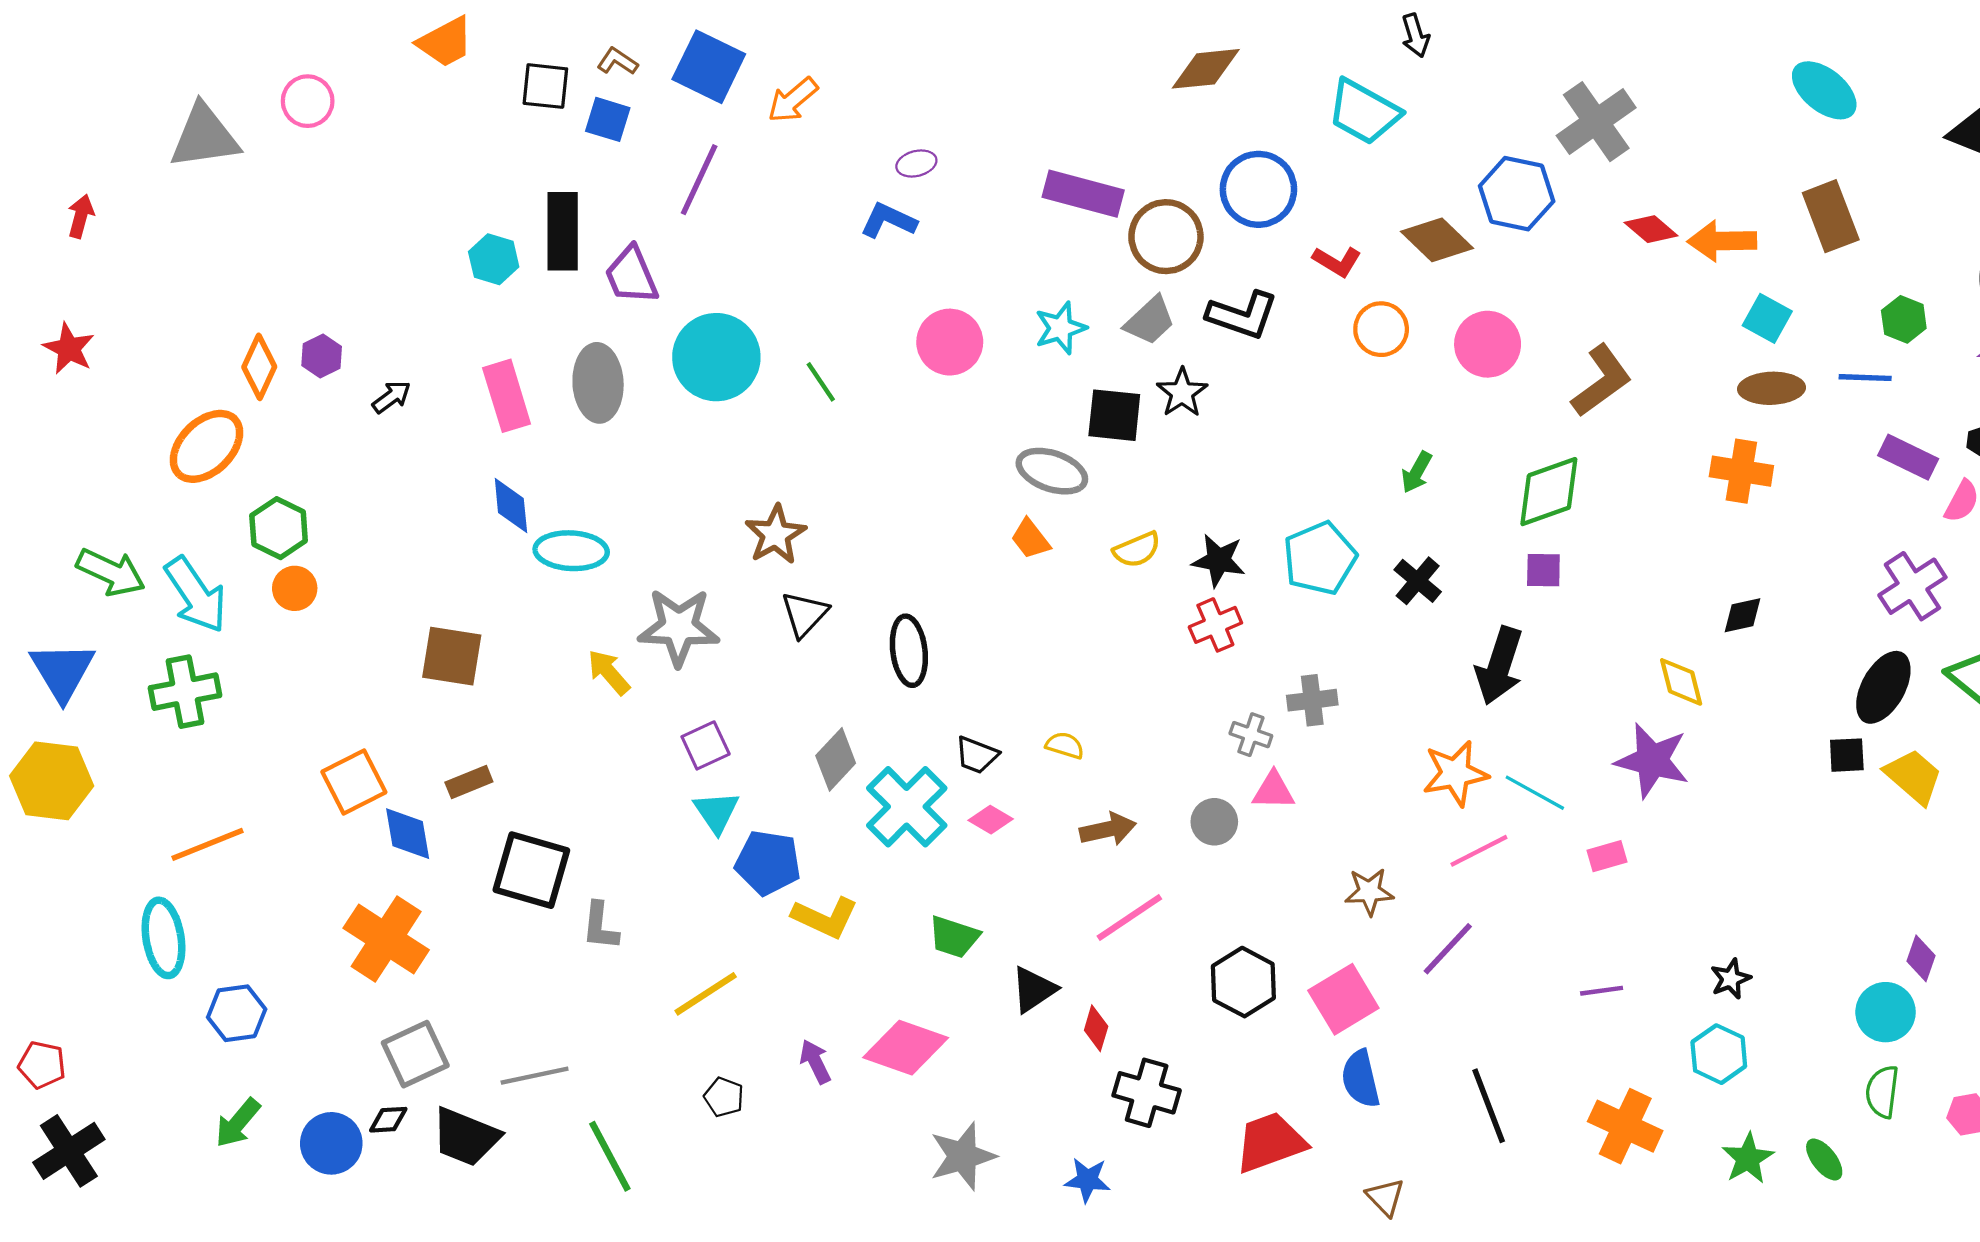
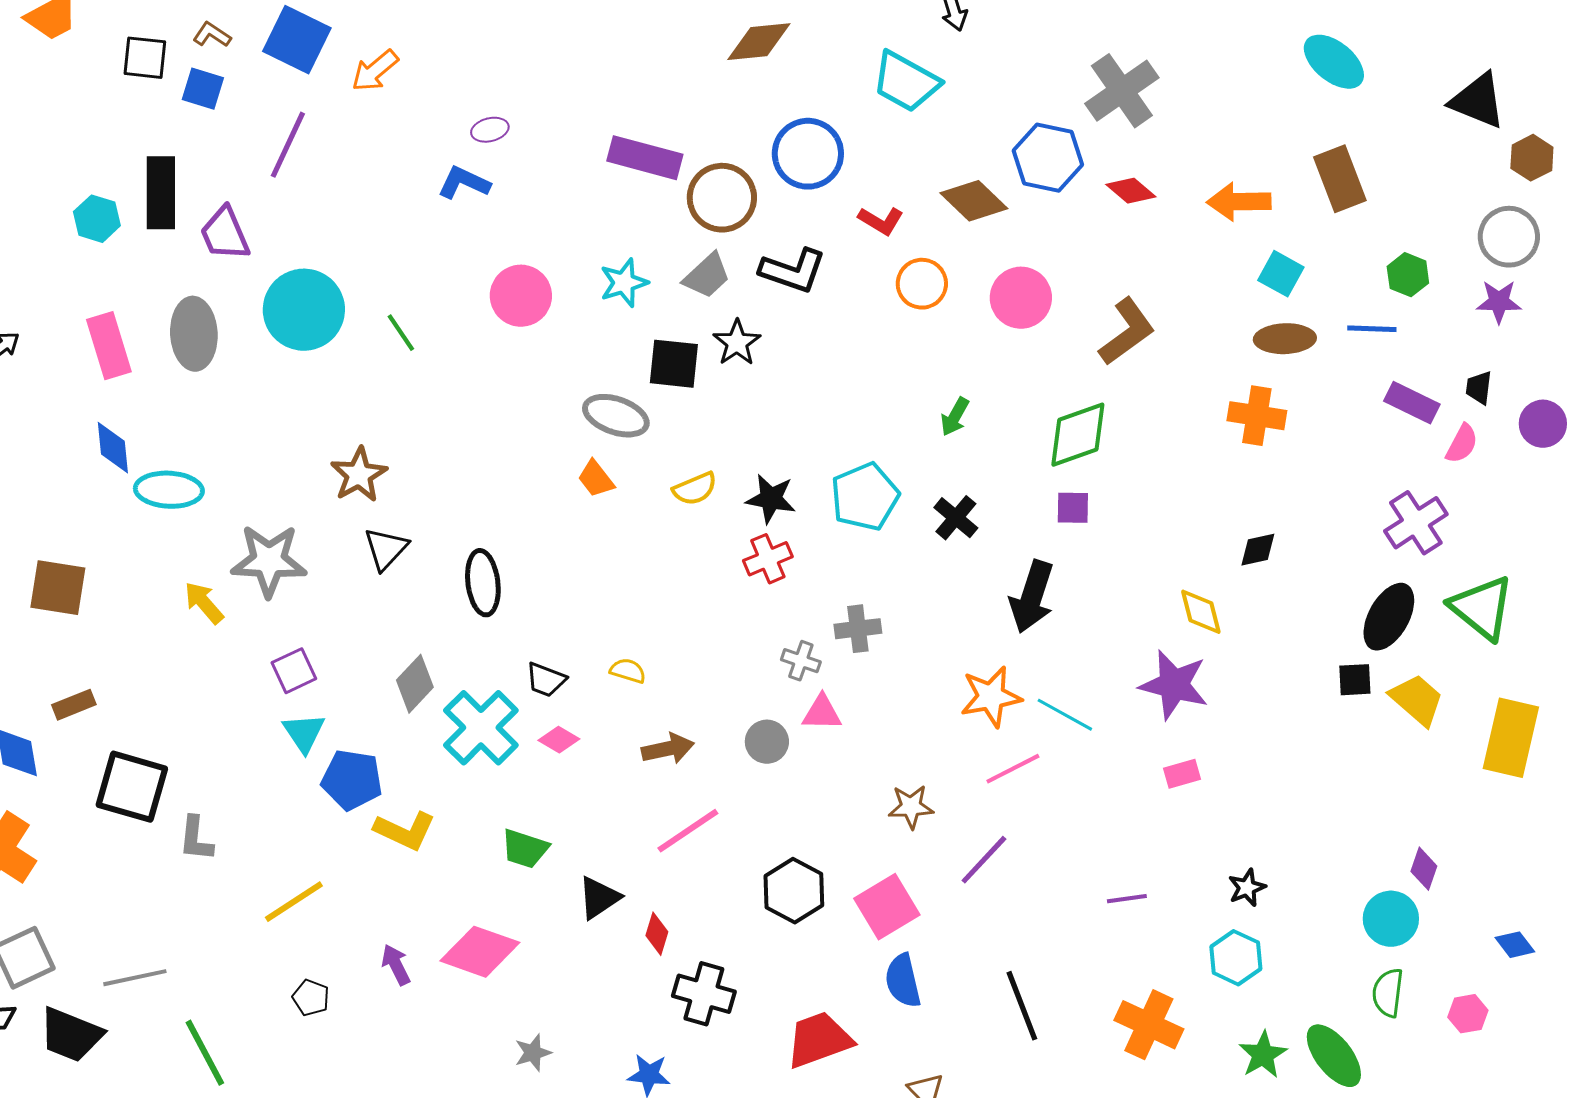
red diamond: (1651, 229) -> (1131, 191), moved
pink rectangle: (1607, 856) -> (1182, 774), moved
gray star: (963, 1156) -> (533, 1053), size x0.6
green ellipse: (1824, 1159) -> (1334, 1056), size x1.6

